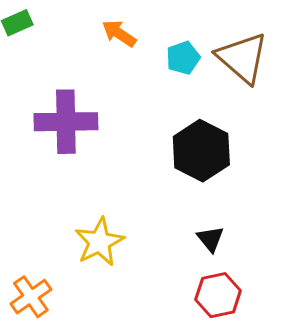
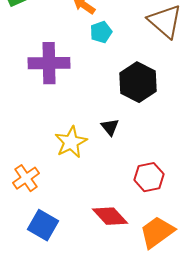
cyan pentagon: (183, 58) -> (101, 32), moved
black triangle: (210, 239) -> (110, 127), moved

